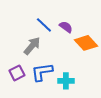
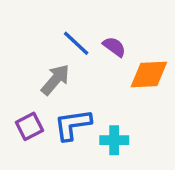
orange diamond: (86, 43) -> (149, 74), turned -50

